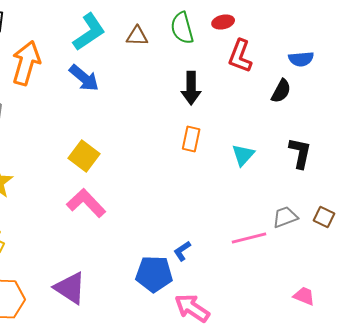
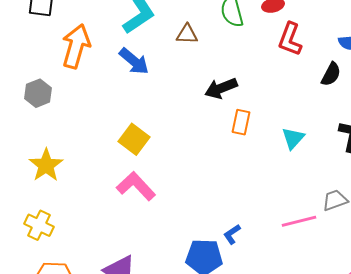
brown triangle: (137, 36) -> (187, 34), moved
black arrow: (191, 88) -> (221, 88), moved, turned 68

